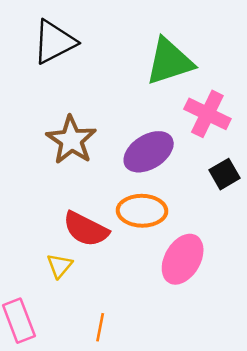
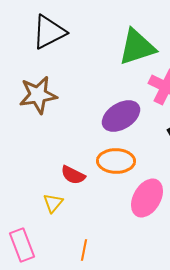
brown star: (71, 140) -> (38, 95), moved, turned 30
red semicircle: (86, 229) -> (73, 175), size x0.7

